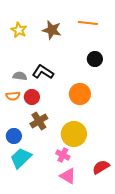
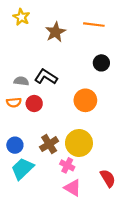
yellow star: (19, 30) -> (21, 17), moved
brown star: (52, 30) -> (56, 32), turned 30
brown cross: (39, 121) -> (49, 144), moved
red semicircle: (101, 167) -> (108, 178), turned 90

